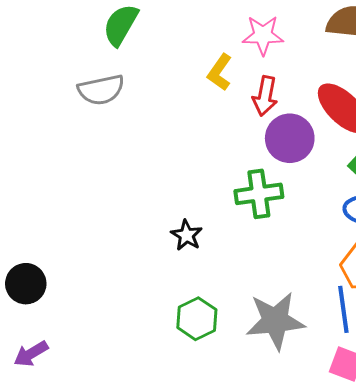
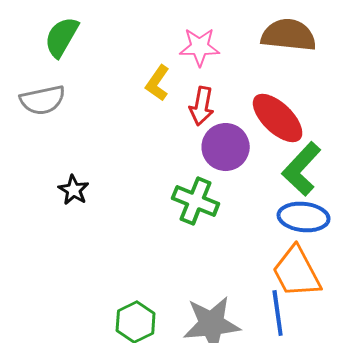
green cross: (259, 194) -> (196, 201), turned 30
black star: (187, 235) -> (74, 190), moved

